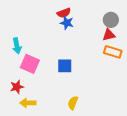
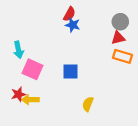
red semicircle: (64, 13) -> (69, 14), turned -40
yellow arrow: (28, 103) -> (30, 100), moved
yellow semicircle: (73, 103) -> (88, 104), moved

